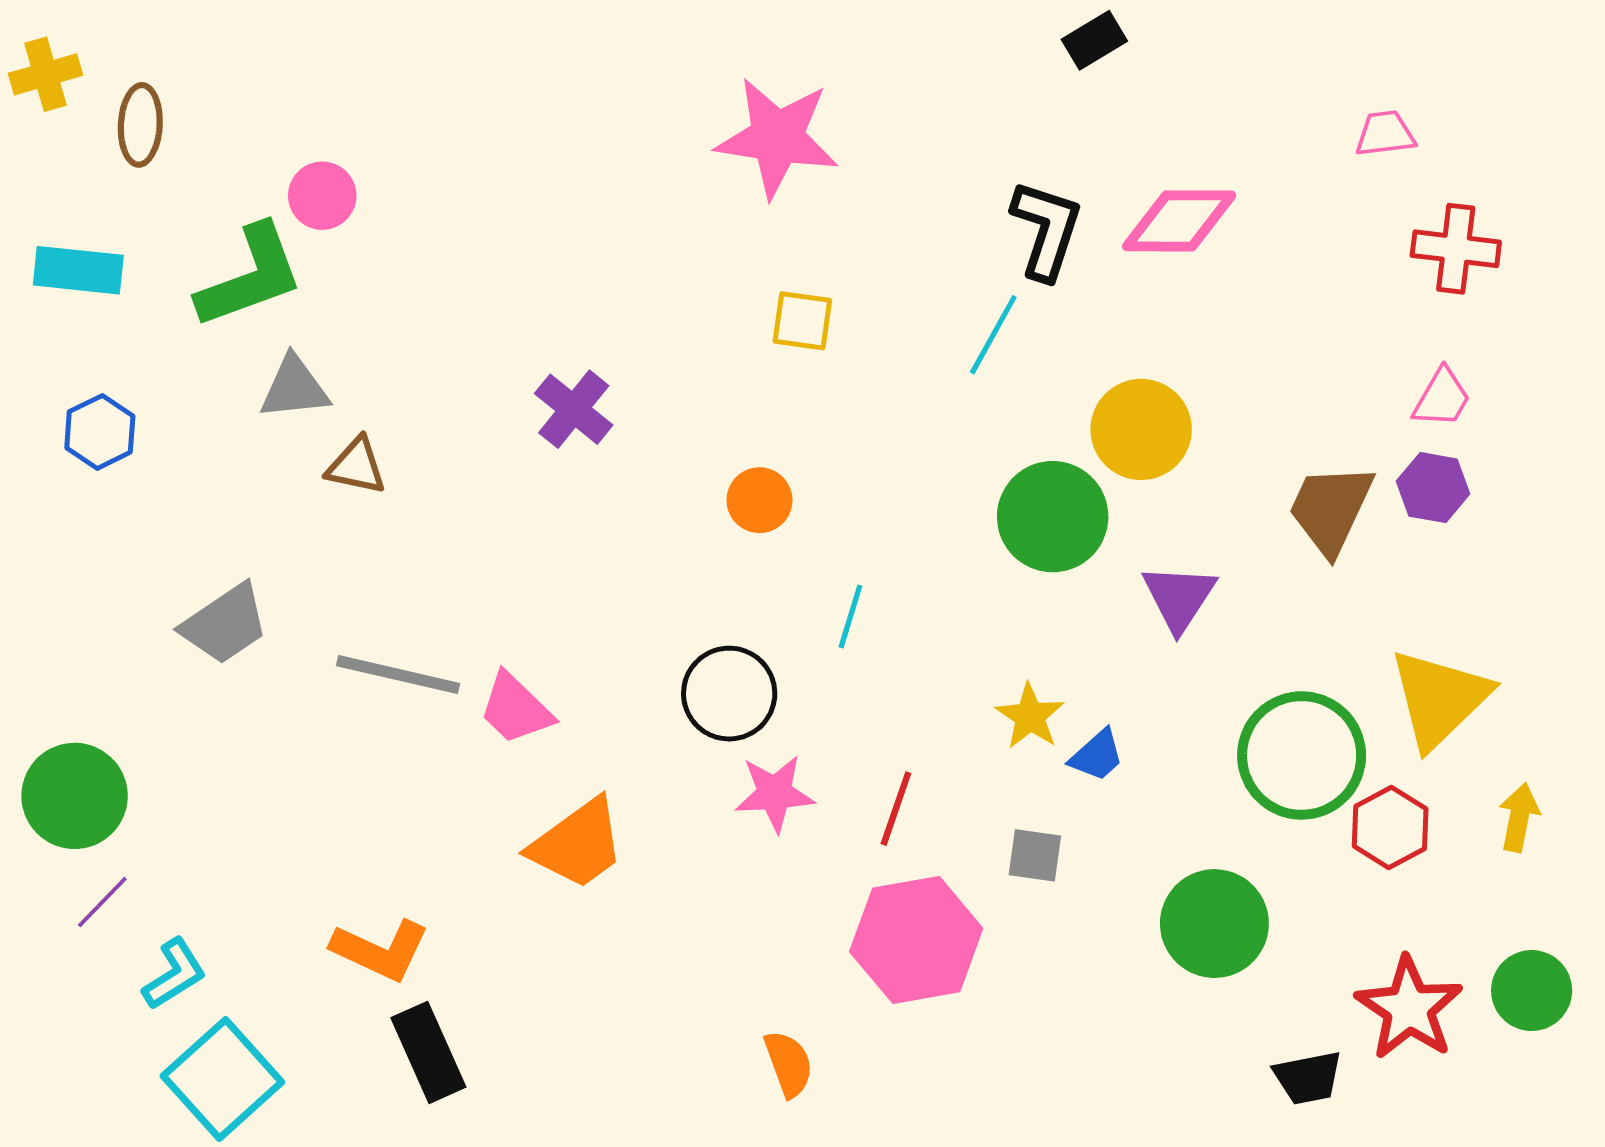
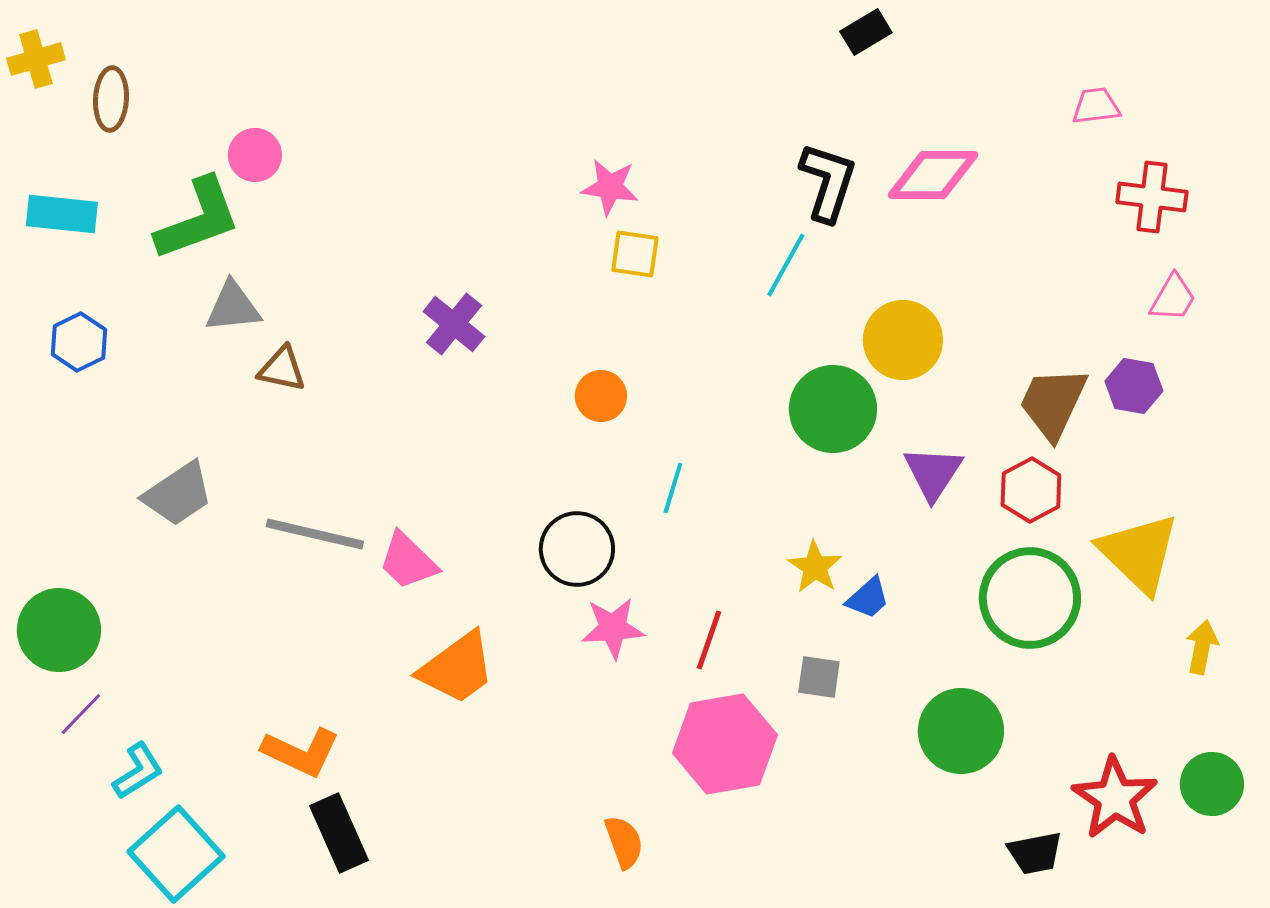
pink star: (777, 138) -> (610, 187), moved, size x0.6
pink trapezoid: (1442, 398) -> (1173, 298), moved
yellow triangle: (1439, 699) -> (1139, 553), turned -32
red hexagon: (1390, 828) -> (1031, 490), moved

